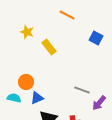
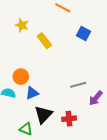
blue square: (96, 38) -> (83, 33), moved
gray line: (82, 90) -> (78, 85), turned -35

